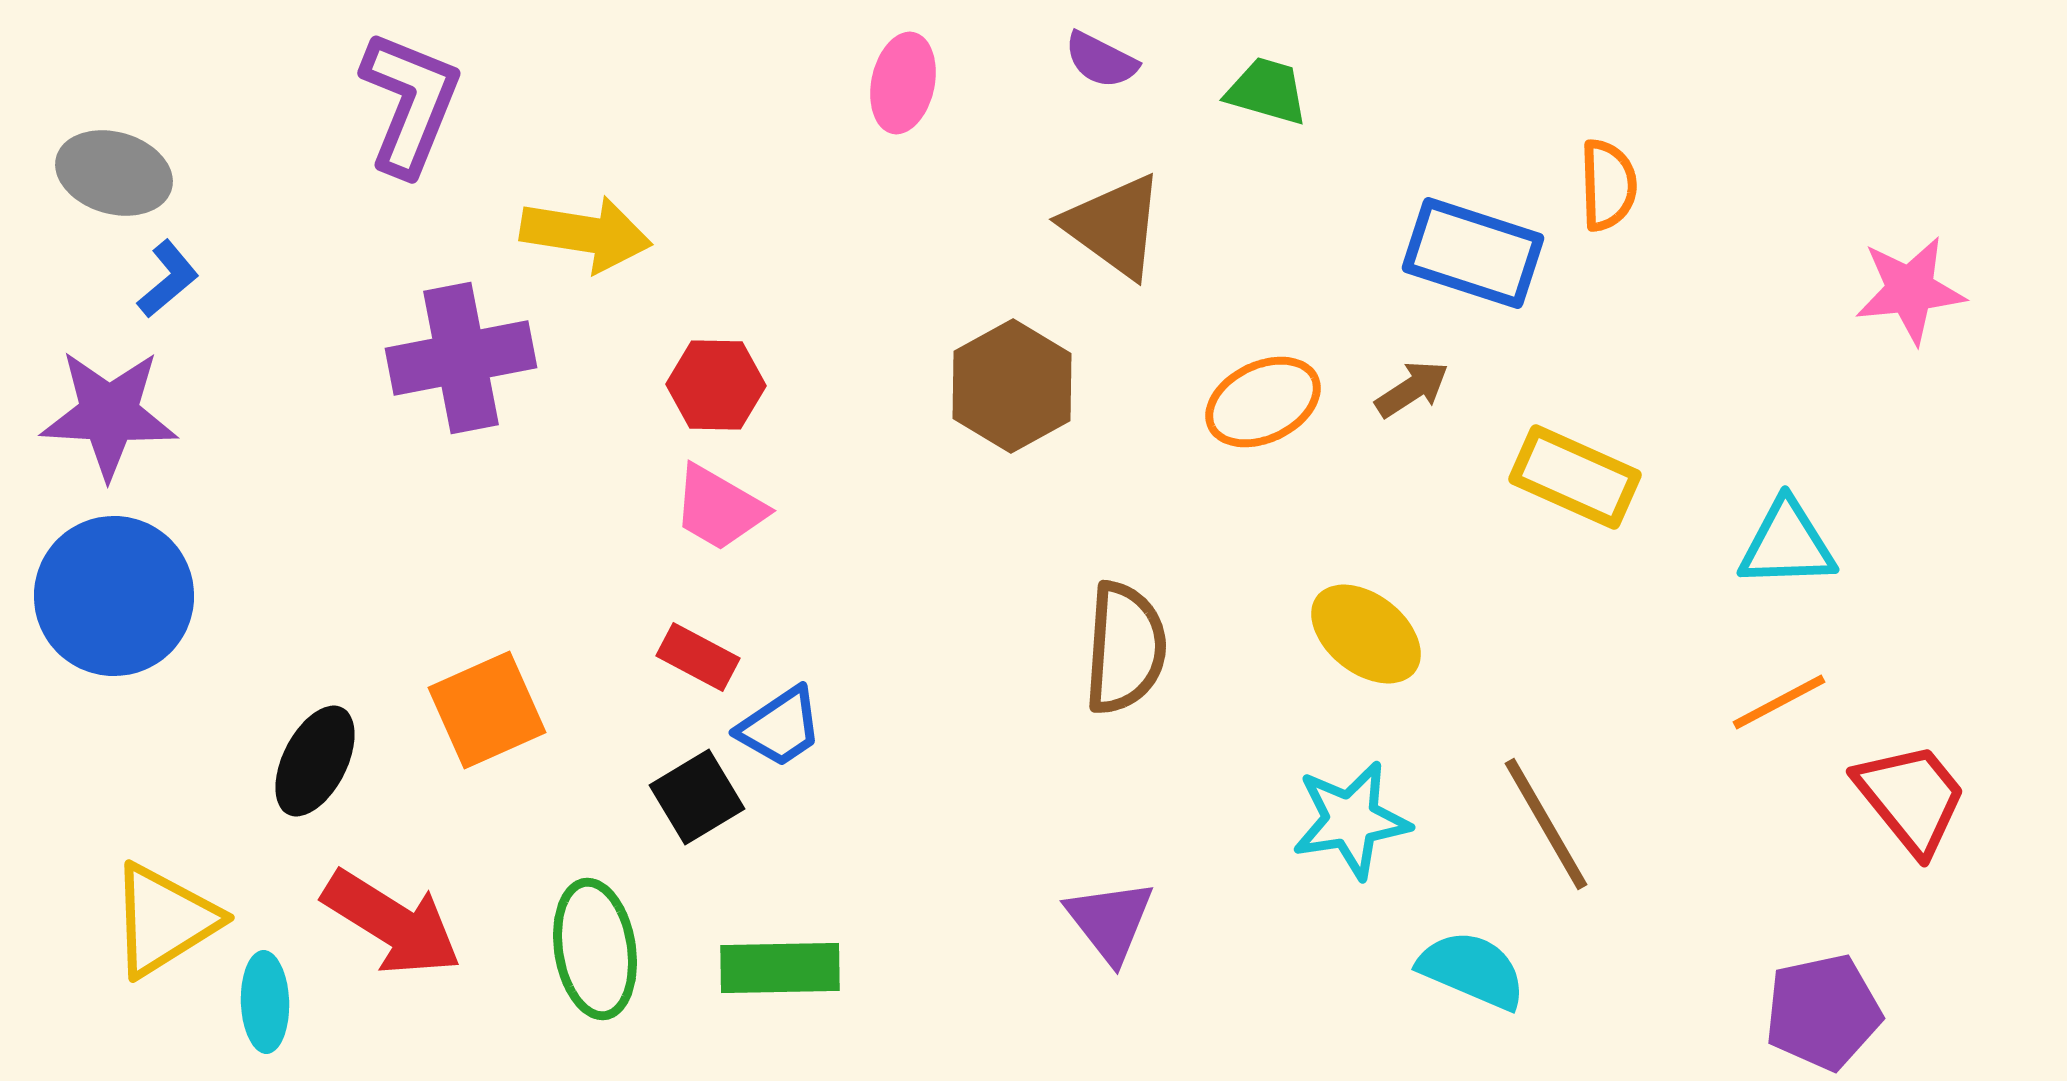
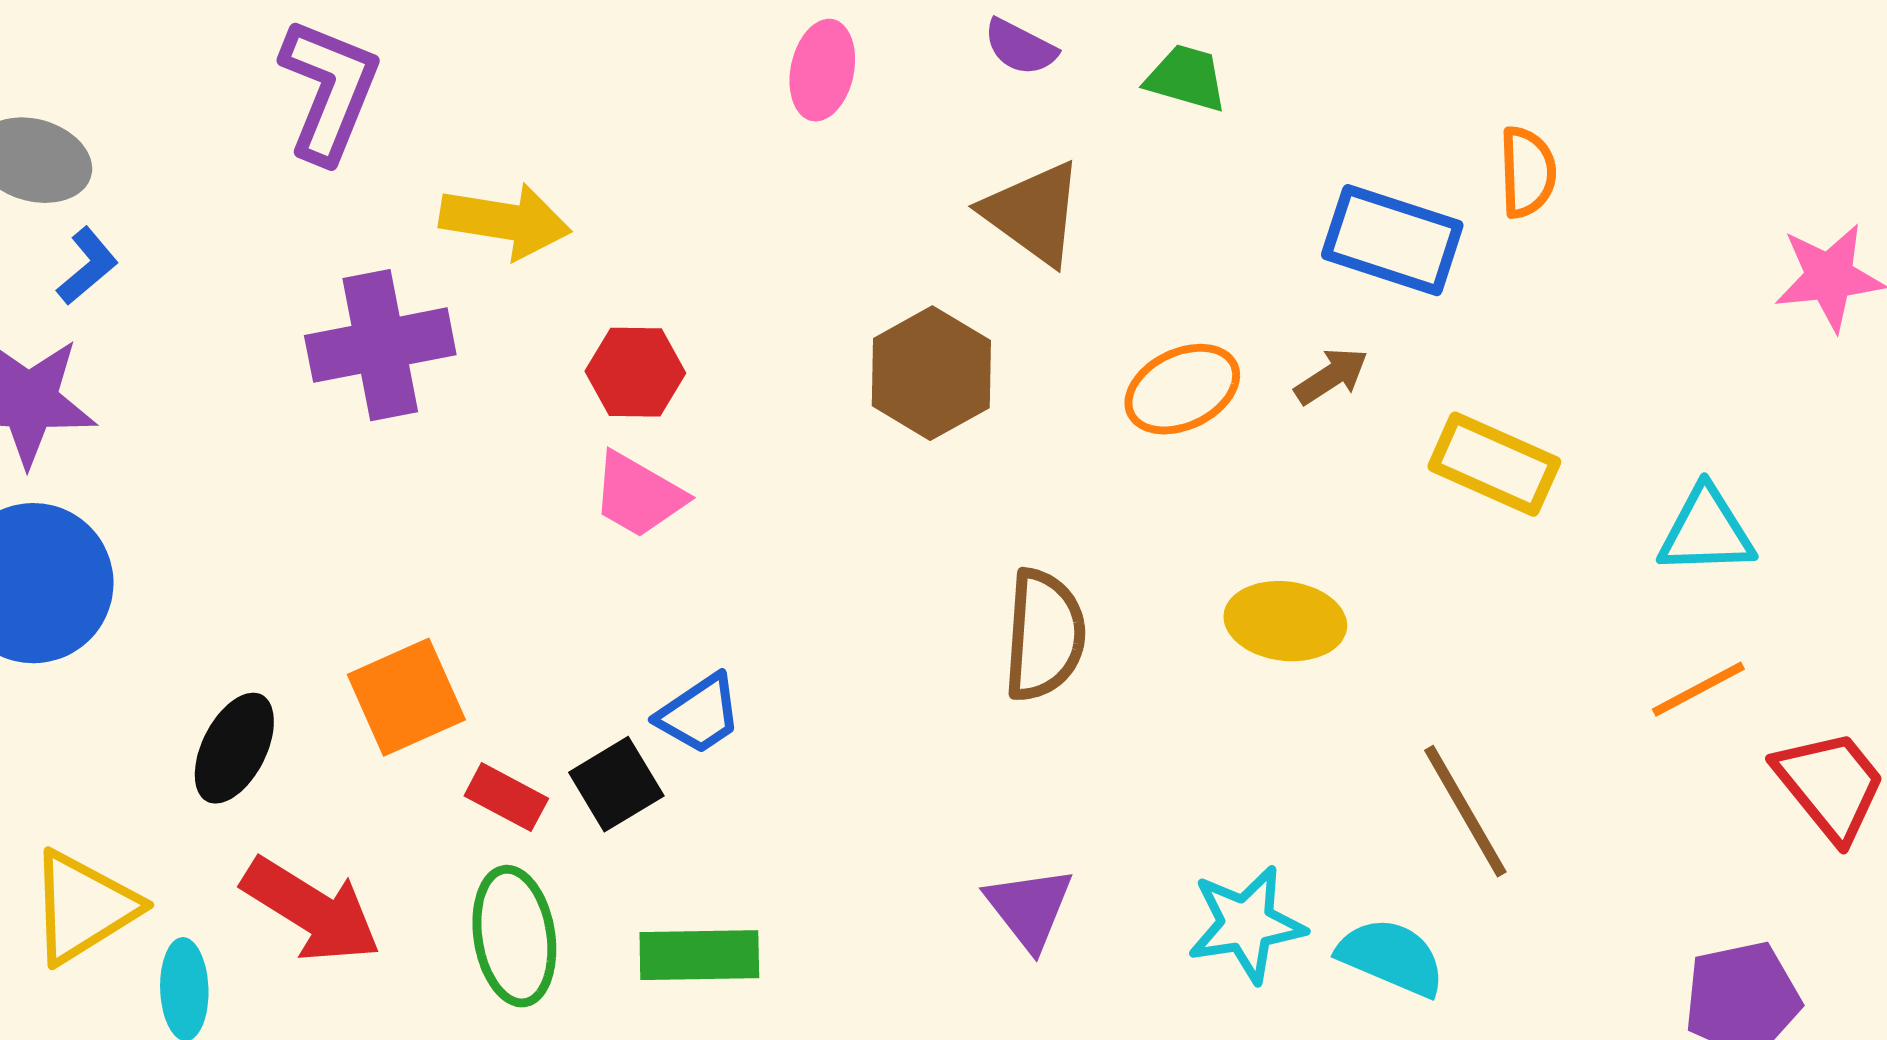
yellow ellipse: (1366, 634) -> (1285, 621), turned -31
red rectangle: (698, 657) -> (506, 797), moved
cyan star: (1351, 820) -> (1246, 924), moved

